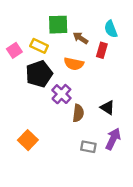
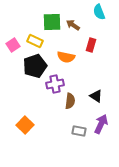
cyan semicircle: (111, 29) -> (99, 12), moved
brown arrow: (81, 38) -> (73, 25), moved
purple cross: (61, 94) -> (55, 84), turned 36

